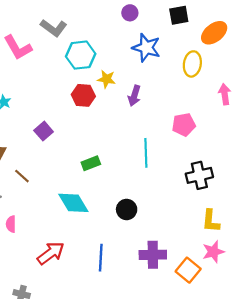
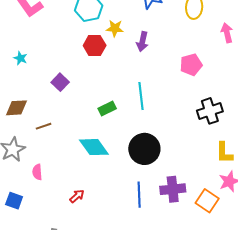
cyan line: (146, 153) -> (141, 96), moved
brown line: (22, 176) -> (44, 126), turned -56
black circle: (127, 209) -> (144, 149), size x1.6
red arrow: (51, 253) -> (77, 196), size x0.6
blue line: (101, 258) -> (139, 195), moved

